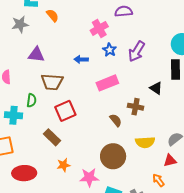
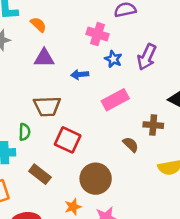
pink cross: (99, 28) -> (98, 34), turned -36
purple triangle: (36, 55) -> (44, 58), moved
red square: (65, 111) -> (68, 140), turned -35
brown rectangle: (52, 137) -> (40, 174), moved
brown circle: (113, 156) -> (96, 179), moved

